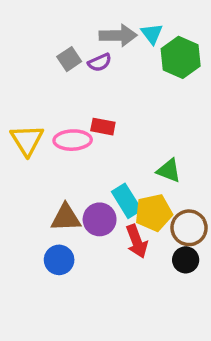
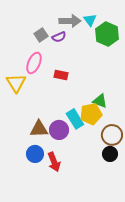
pink ellipse: (73, 140) -> (34, 63), moved, turned -65
yellow pentagon: (154, 213) -> (91, 114), moved
red arrow: (137, 241) -> (54, 162), moved

